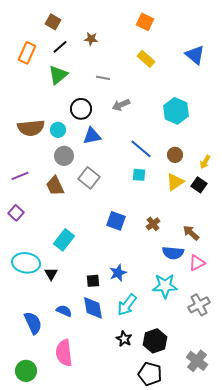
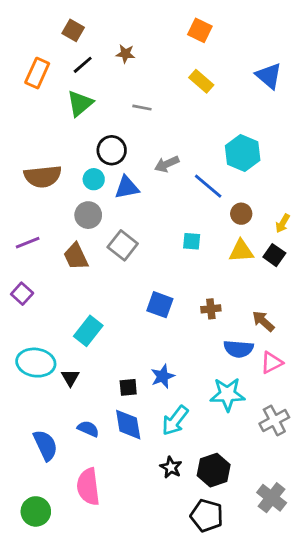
gray arrow: (121, 105) -> (167, 164), moved
cyan circle: (58, 130) -> (94, 179), moved
blue line: (141, 149) -> (208, 186), moved
yellow triangle: (175, 182) -> (241, 251), turned 30
brown cross: (153, 224) -> (211, 309), turned 32

